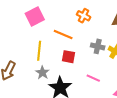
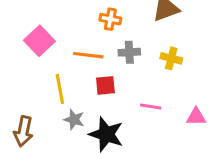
gray cross: (98, 46) -> (129, 52), moved

